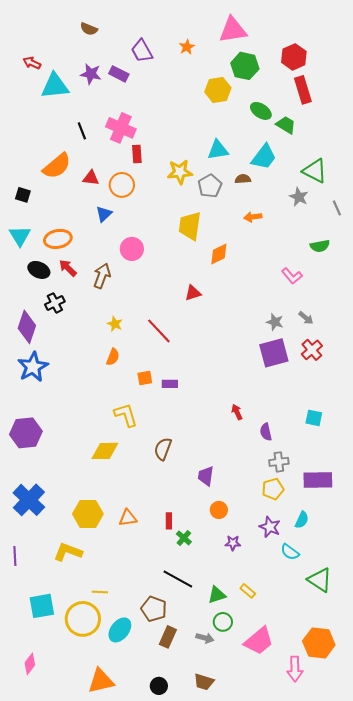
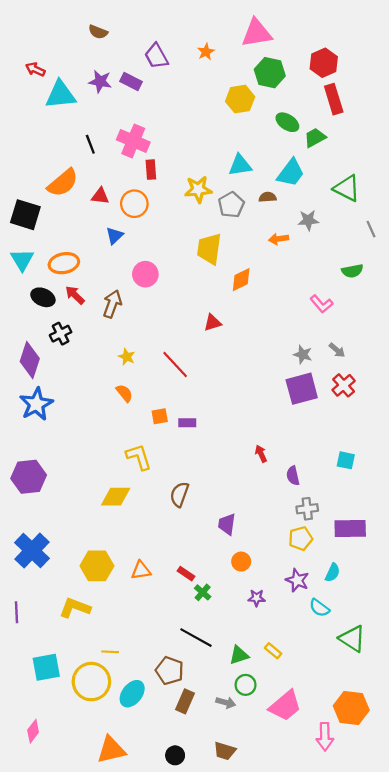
green trapezoid: (286, 125) -> (315, 138), turned -60
black square: (23, 195) -> (25, 215), size x1.8
gray star: (299, 197) -> (308, 220), moved, turned -30
orange semicircle: (113, 357) -> (124, 393), turned -60
red rectangle: (169, 521) -> (186, 574), turned -56

